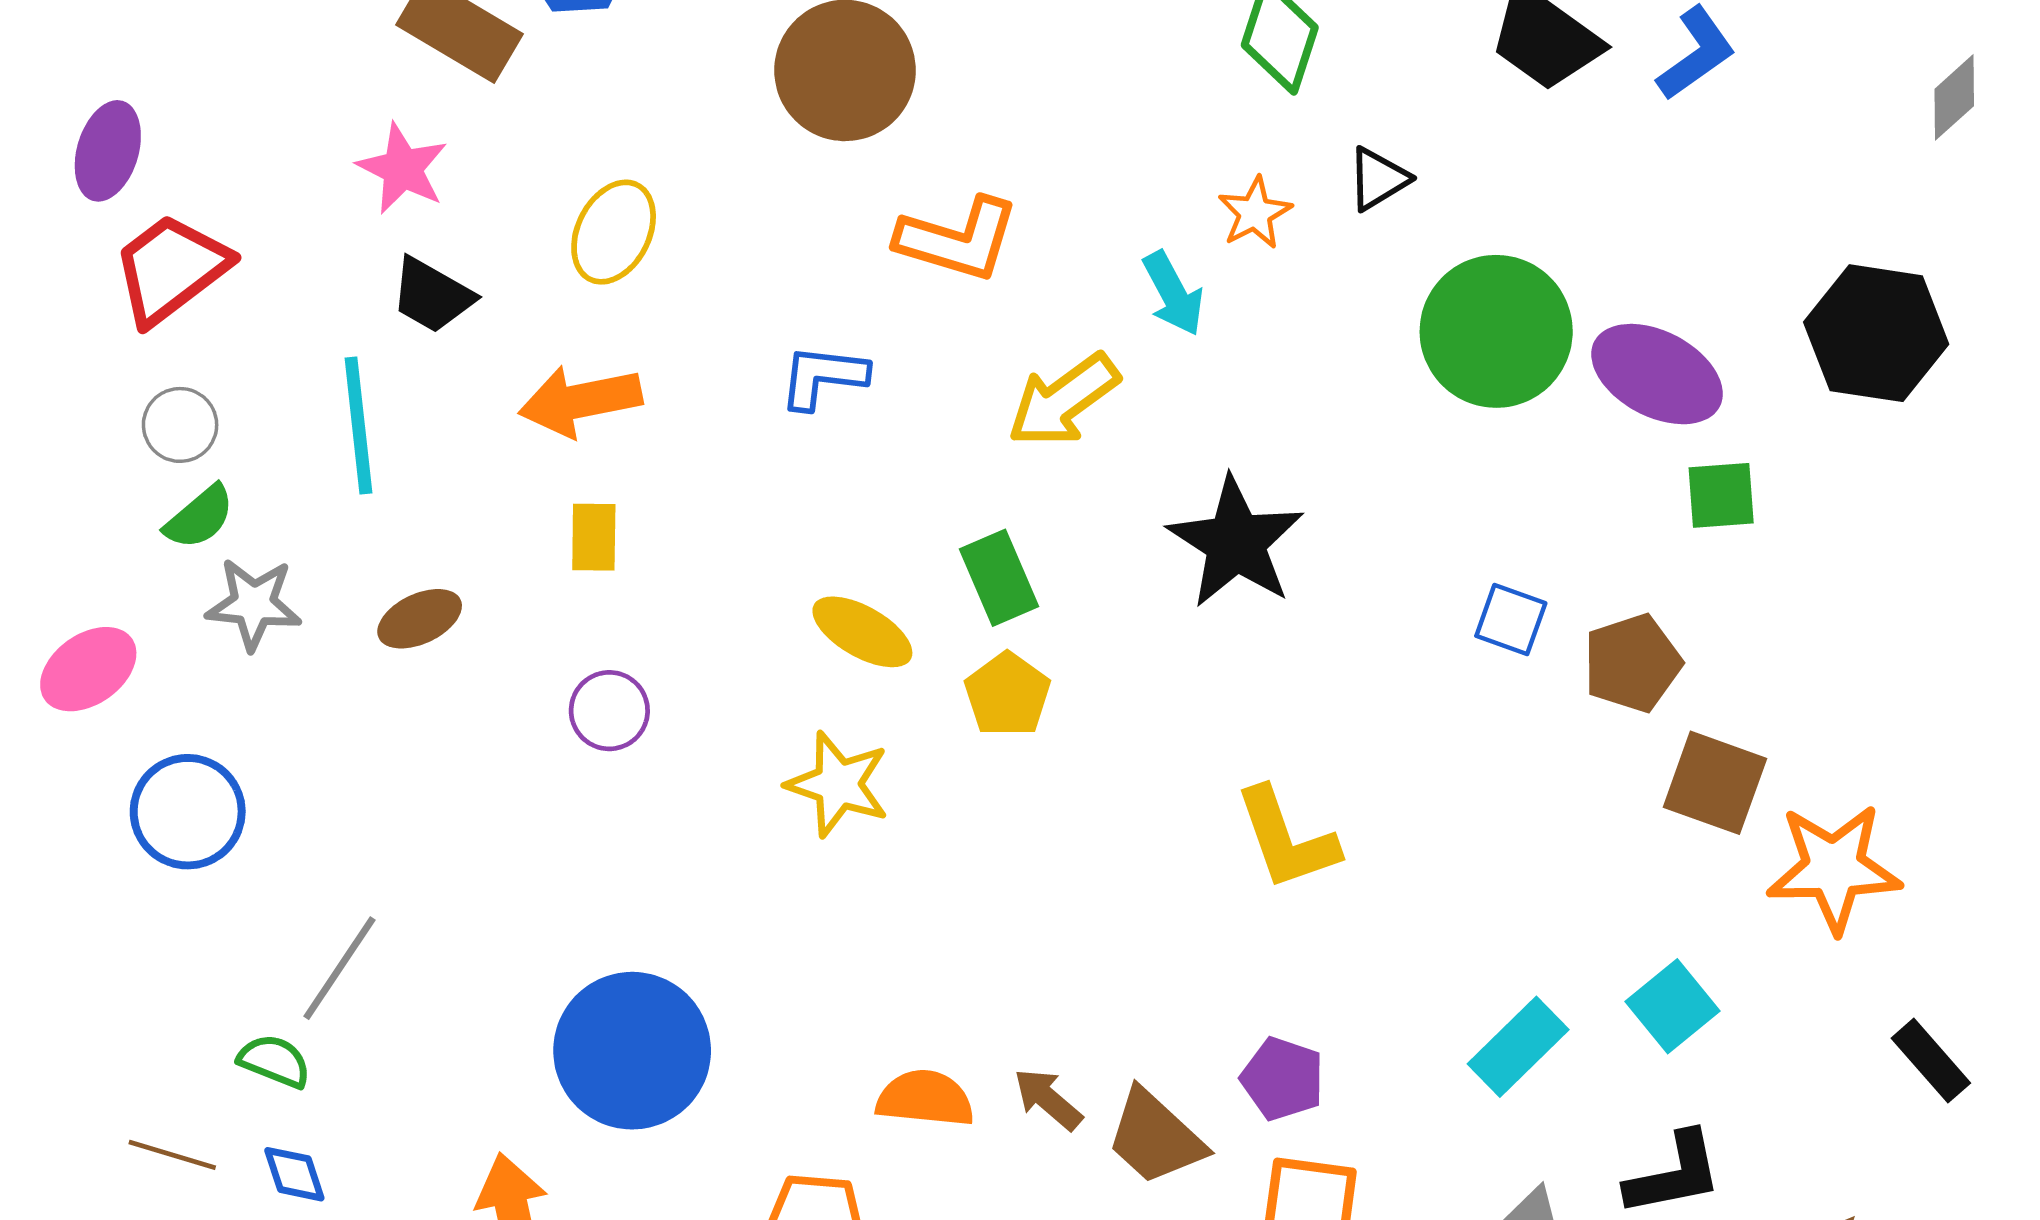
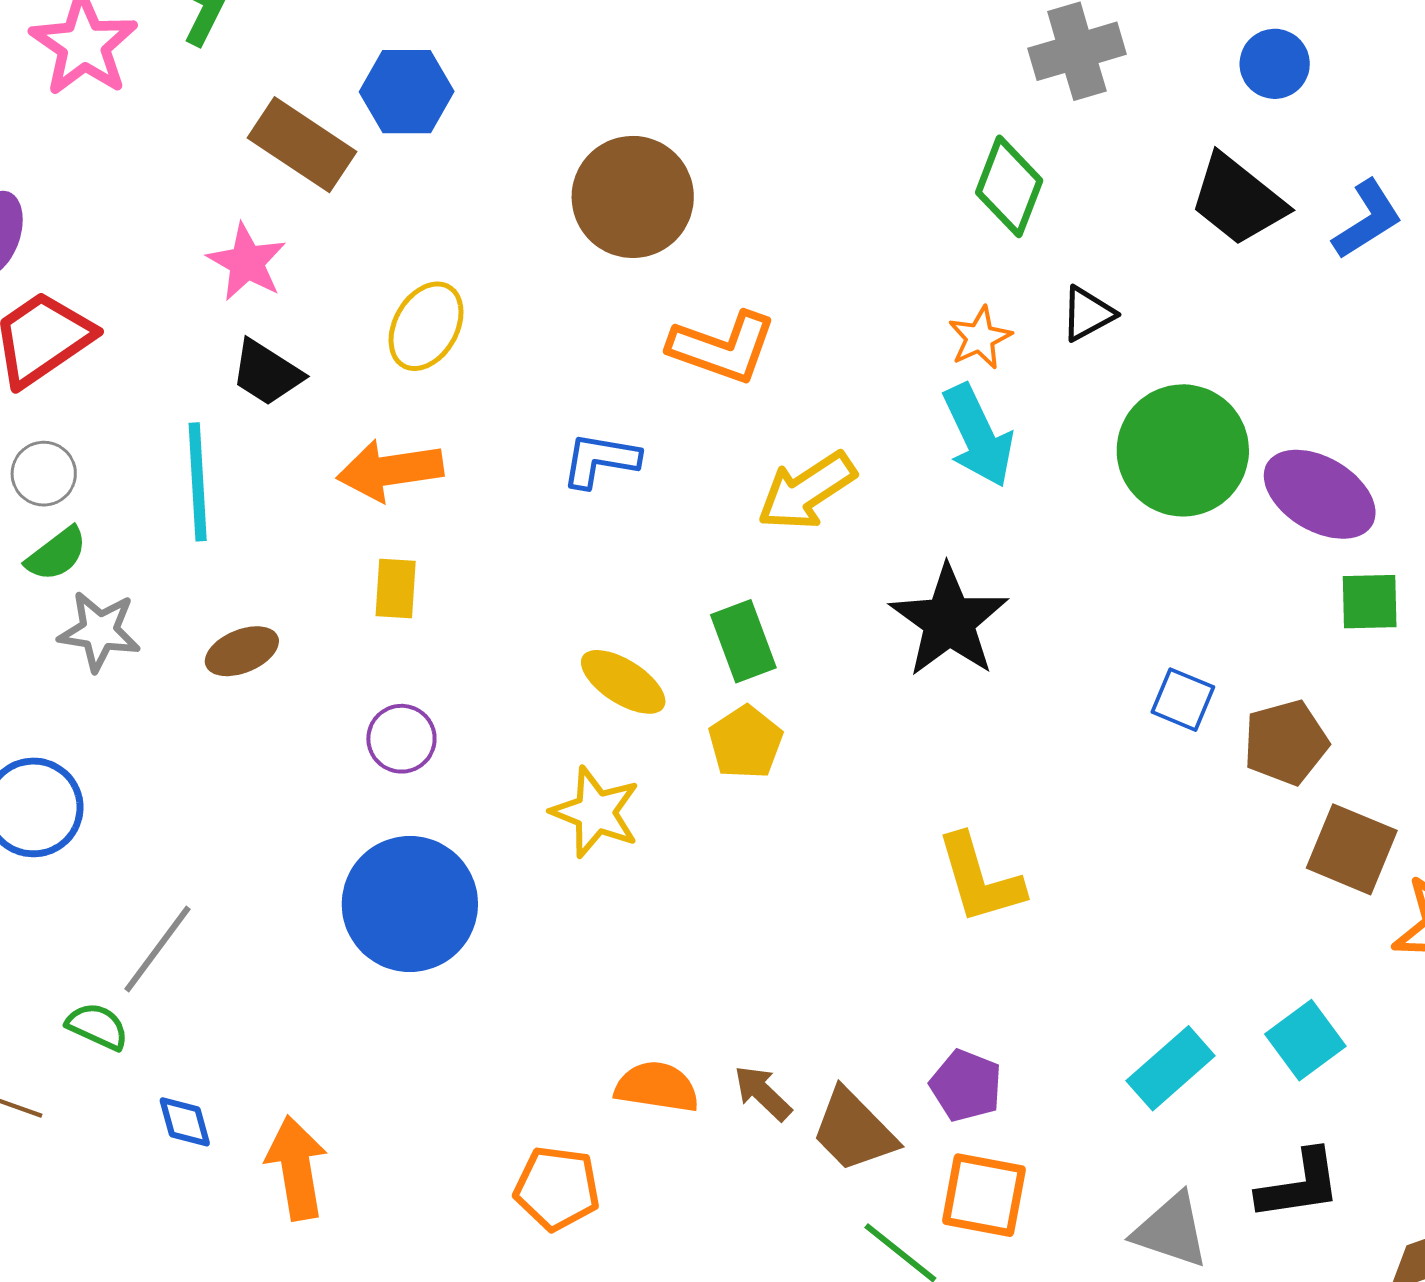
cyan arrow: (1173, 294) -> (978, 436), moved, size x1.4
blue circle: (632, 1051) -> (410, 904), moved
blue diamond: (294, 1174) -> (185, 1122), moved

